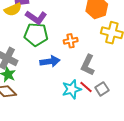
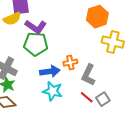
orange cross: (71, 41) -> (70, 63), moved
cyan star: (72, 89) -> (53, 91), moved, turned 30

